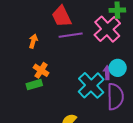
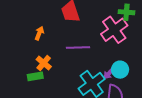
purple line: (71, 35) -> (78, 47), moved
purple arrow: (107, 73) -> (109, 73), turned -144

